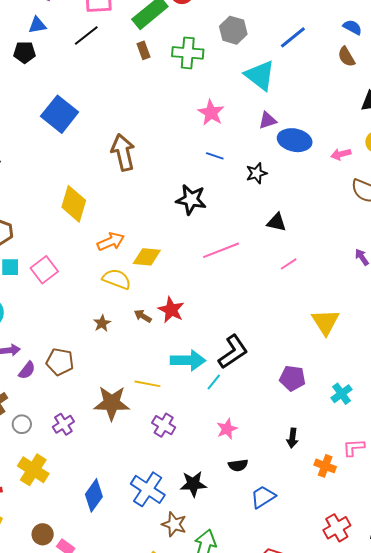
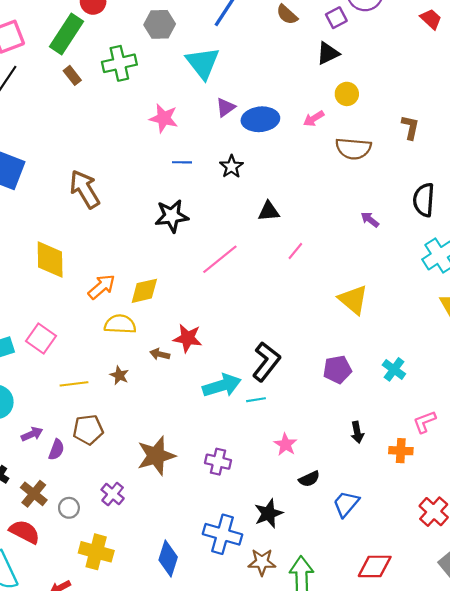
cyan triangle: (260, 75) -> (203, 63), turned 32
cyan line: (214, 382) -> (256, 400), turned 60
yellow line: (147, 384) -> (74, 384), moved

